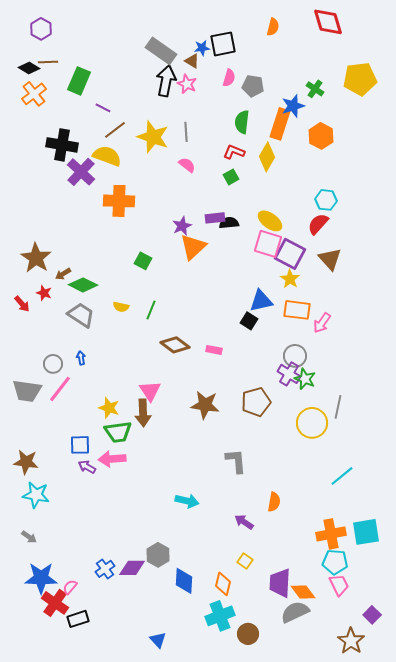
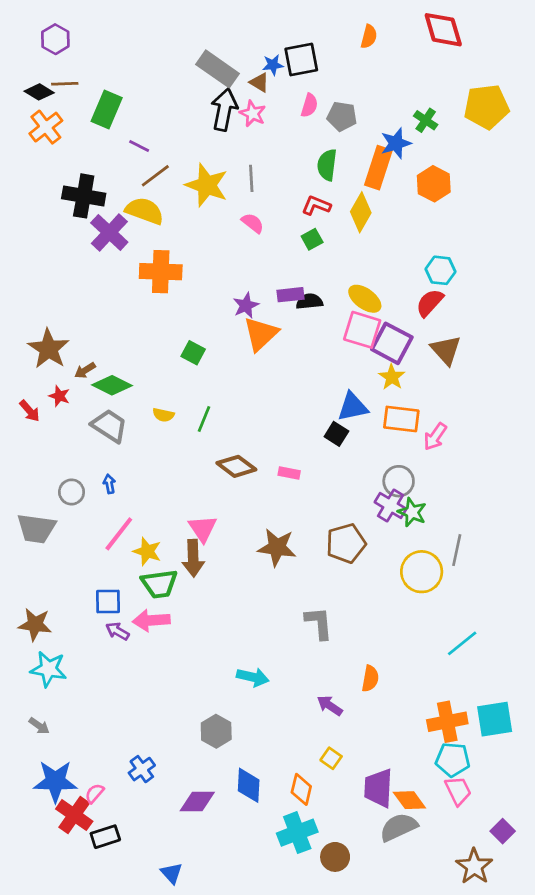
pink line: (60, 389) -> (119, 534), moved
gray hexagon: (158, 555) -> (216, 731), moved
purple diamond: (132, 568) -> (197, 801), moved
blue triangle: (158, 640) -> (172, 873), moved

